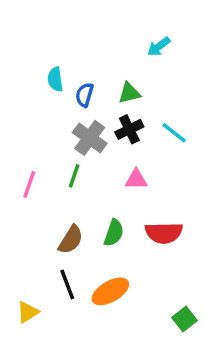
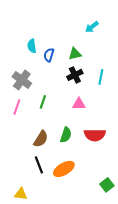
cyan line: (174, 133) -> (101, 77), turned 63
gray cross: (90, 138) -> (22, 80), moved
yellow triangle: (28, 312) -> (21, 194), moved, turned 40

